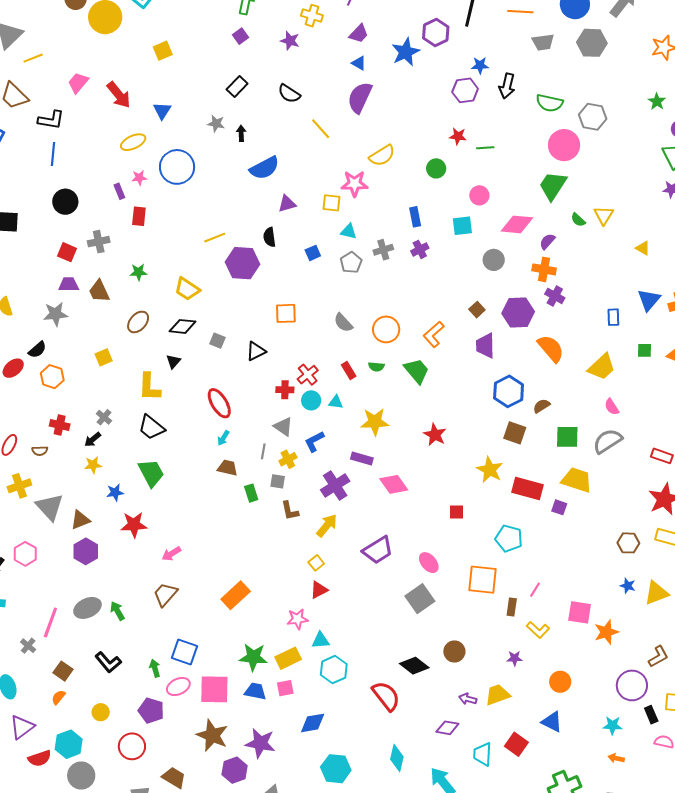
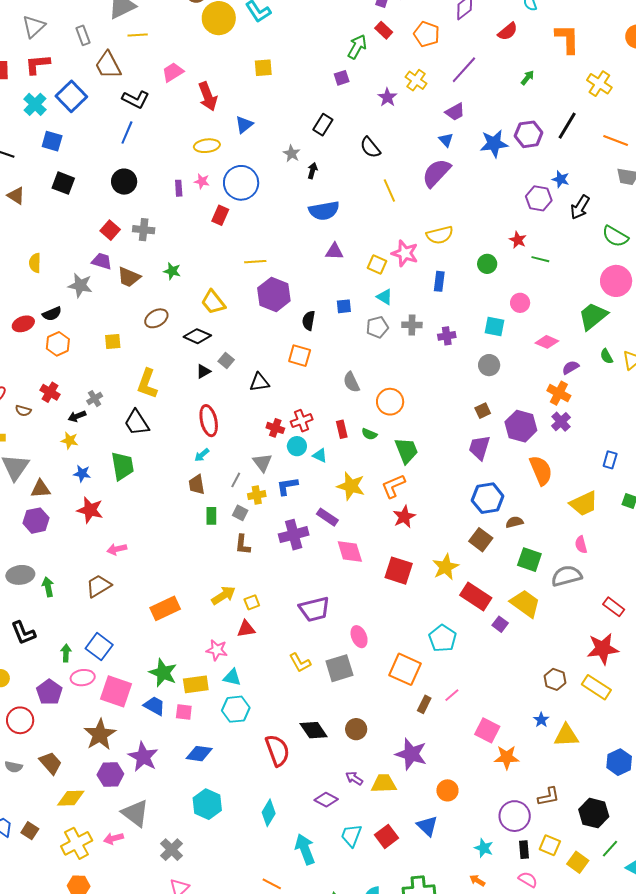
black rectangle: (237, 86) -> (323, 125), turned -30
red rectangle: (139, 216) -> (220, 215), moved
blue rectangle: (415, 217) -> (439, 281), moved
pink diamond: (517, 224) -> (547, 342), size x0.7
black semicircle: (269, 237) -> (309, 321), moved
gray circle: (494, 260) -> (489, 365), moved
brown trapezoid: (99, 291) -> (129, 277), turned -60
orange L-shape: (434, 334) -> (393, 486), moved
black triangle: (173, 361) -> (203, 371), moved
brown trapezoid: (227, 468) -> (197, 485), turned -130
red square: (457, 512) -> (399, 571), moved, size x1.8
yellow arrow: (327, 526) -> (223, 595), moved
yellow L-shape: (538, 630) -> (300, 663), moved
purple star: (515, 658) -> (411, 754), size x2.0

